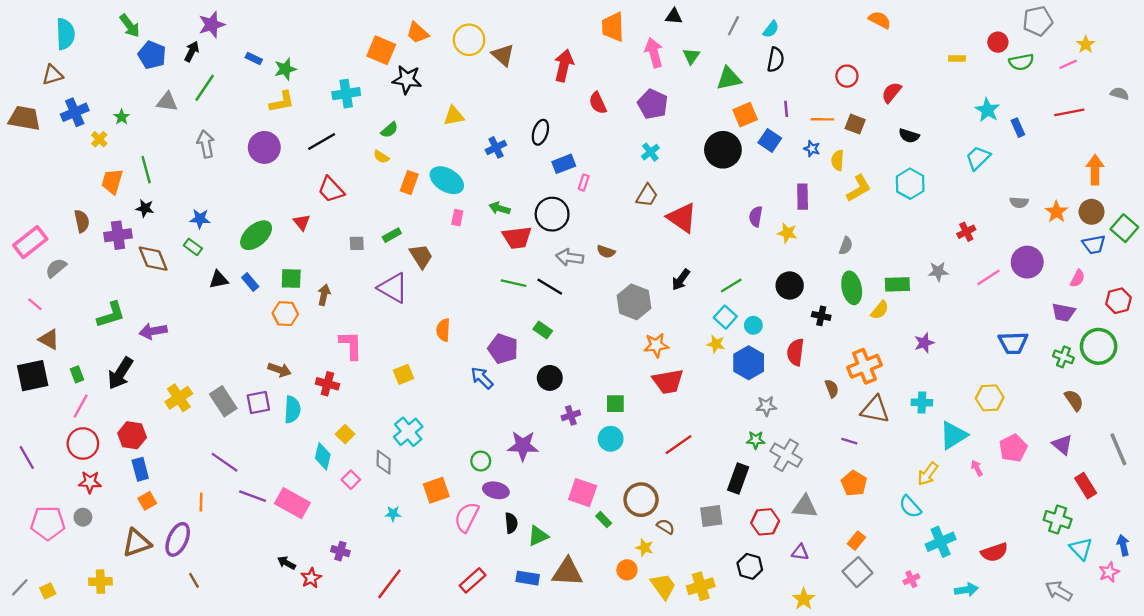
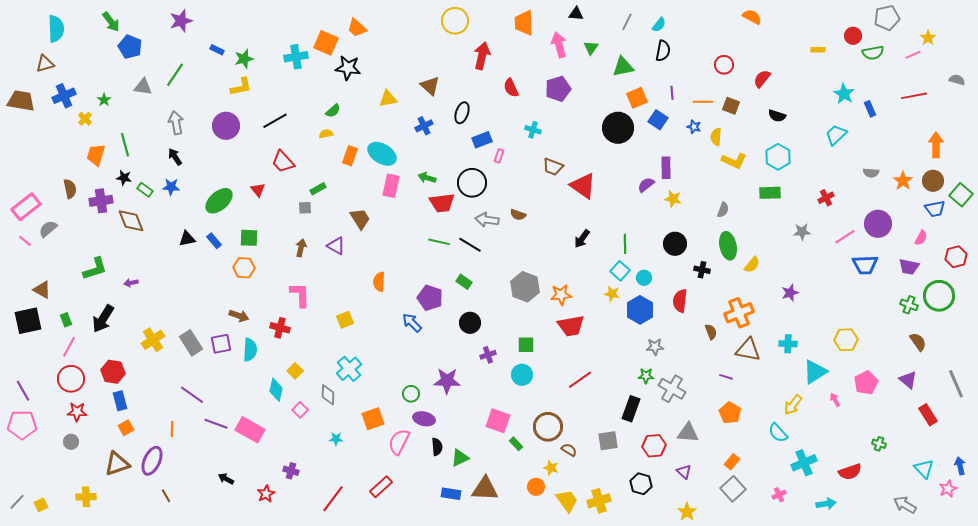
yellow circle: (469, 40) -> (455, 21), moved
black arrow: (192, 51) -> (175, 157), moved, turned -60
brown triangle: (503, 55) -> (430, 86), moved
cyan cross: (346, 94) -> (296, 57), moved
purple pentagon: (653, 104) -> (558, 89), turned 30
cyan cross: (650, 152) -> (533, 130), moved, turned -35
yellow semicircle: (381, 157) -> (326, 134), turned 136
yellow L-shape: (859, 188) -> (734, 161), turned 55
brown trapezoid: (647, 195) -> (553, 167), turned 80
purple rectangle: (803, 197) -> (666, 168), moved
purple semicircle: (756, 216) -> (646, 185), turned 42
pink rectangle: (457, 218) -> (391, 186), size x1.6
green rectangle: (392, 235) -> (318, 189), moved
green rectangle: (193, 247) -> (145, 190), moved
green rectangle: (897, 284) -> (770, 193), moved
green line: (731, 285) -> (625, 244), turned -60
purple triangle: (393, 288) -> (336, 246), size x0.7
brown arrow: (324, 295) -> (301, 248), moved
gray hexagon: (634, 302) -> (525, 287), moved
pink line: (35, 304) -> (25, 241), moved
purple arrow: (153, 331) -> (131, 283), size x0.6
blue trapezoid: (1013, 343) -> (865, 265), moved
green cross: (1058, 520) -> (879, 444), moved, size x0.6
pink pentagon: (48, 523) -> (22, 425), moved
purple triangle: (800, 552) -> (684, 472), turned 35
black arrow: (286, 563) -> (226, 479), moved
red rectangle: (473, 580) -> (381, 487), moved

